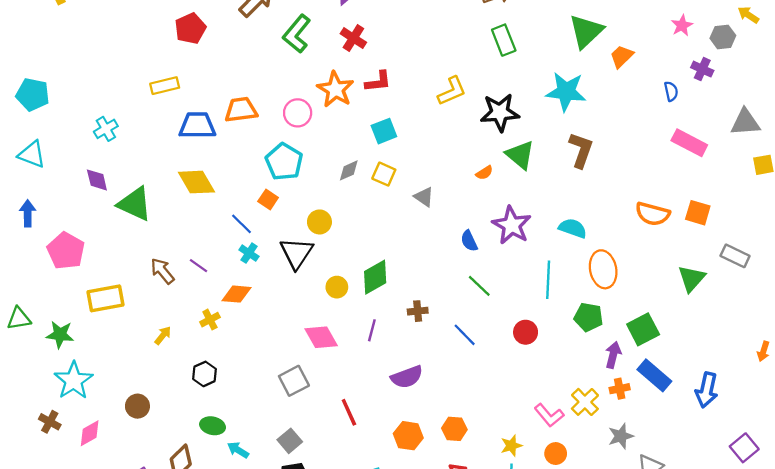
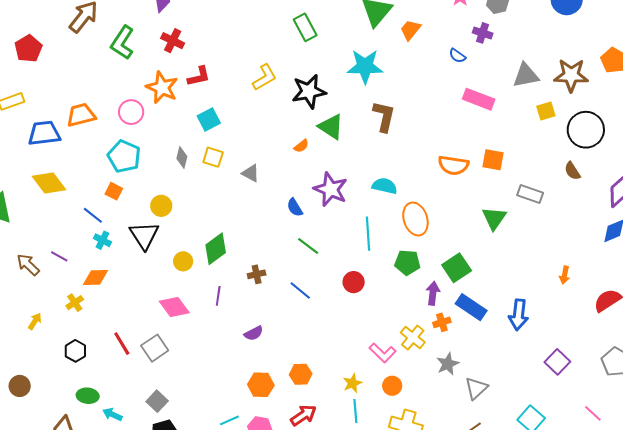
blue semicircle: (671, 91) -> (457, 56), turned 144
gray diamond: (349, 170) -> (182, 158), turned -45
purple semicircle: (407, 377) -> (254, 333), size x0.7
red line: (349, 412) -> (122, 344), moved

